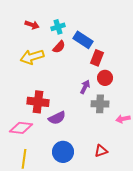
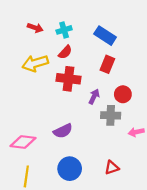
blue rectangle: (83, 40) -> (105, 36), moved
red circle: (105, 78) -> (123, 94), moved
red cross: (38, 102) -> (69, 79), moved

